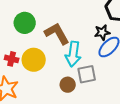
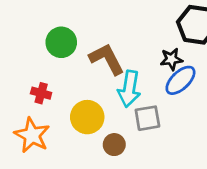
yellow circle: (34, 60) -> (87, 117), moved
brown circle: (68, 85) -> (114, 145), moved

